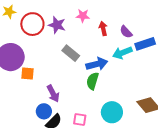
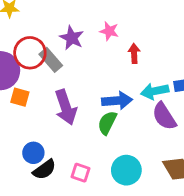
red circle: (32, 24) -> (30, 53), moved
purple semicircle: (126, 32) -> (164, 116), moved, size x1.5
gray rectangle: (71, 53) -> (51, 60), moved
purple arrow: (53, 94) -> (66, 107), moved, size x1.4

